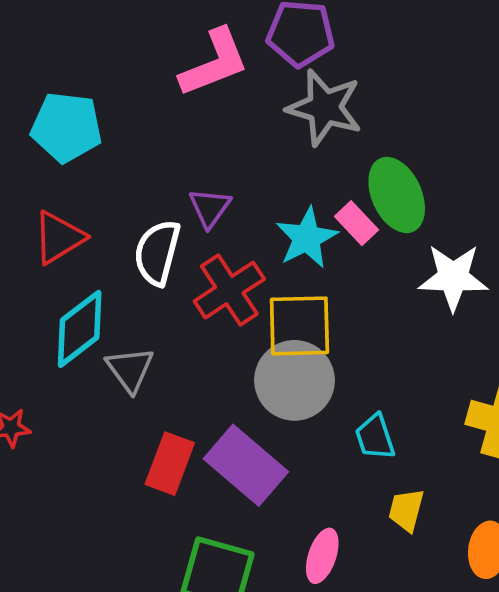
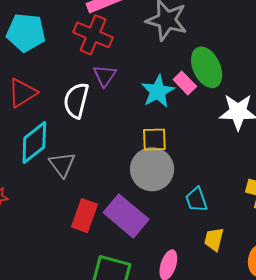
red cross: (229, 290) -> (93, 35), moved, turned -33
yellow square: (299, 326) -> (154, 140), size x0.7

